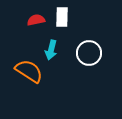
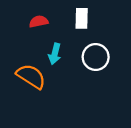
white rectangle: (62, 17) -> (82, 18), moved

